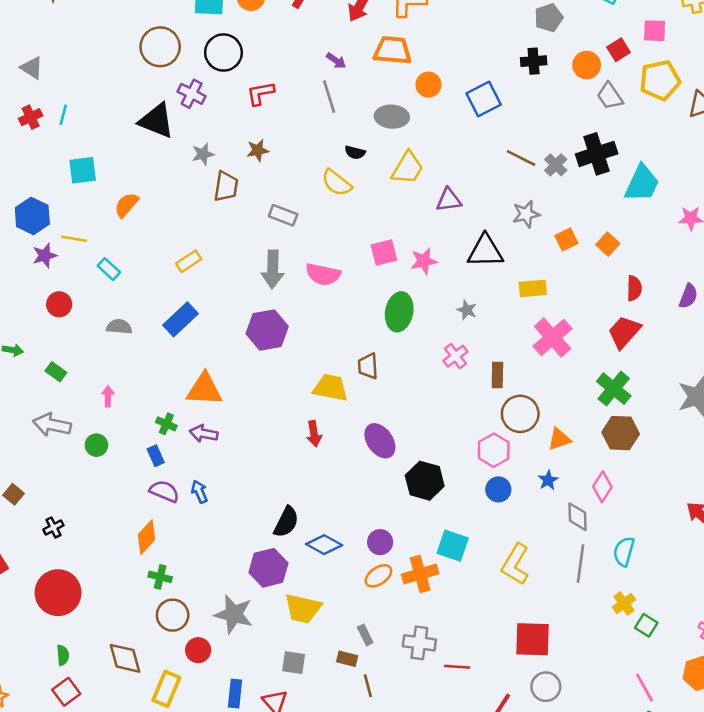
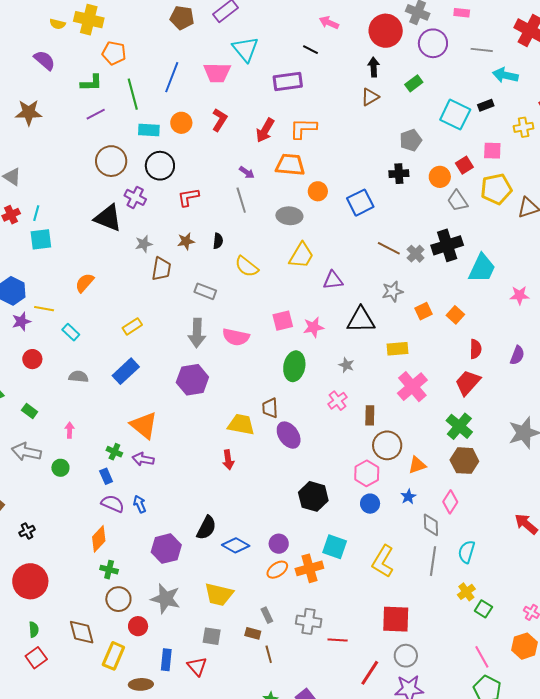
black semicircle: (355, 152) -> (218, 241), moved, turned -98
cyan square: (83, 170) -> (41, 239), moved
orange triangle: (204, 389) -> (144, 425), turned 36
purple ellipse: (380, 441) -> (289, 435), moved
purple hexagon: (268, 568) -> (166, 549), moved

